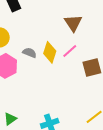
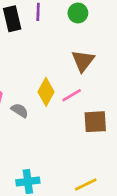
gray semicircle: (30, 53) -> (20, 110), moved

